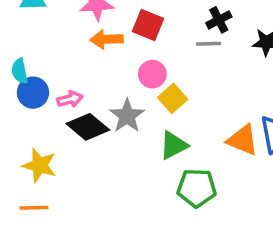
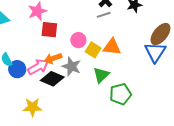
red square: (148, 25) -> (49, 30), moved
orange arrow: (107, 39) -> (53, 58), moved
pink arrow: (70, 99) -> (38, 67), size x1.5
orange triangle: (243, 140) -> (112, 47), moved

